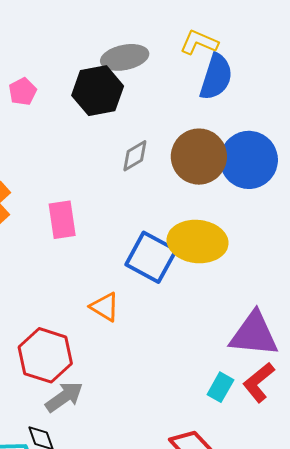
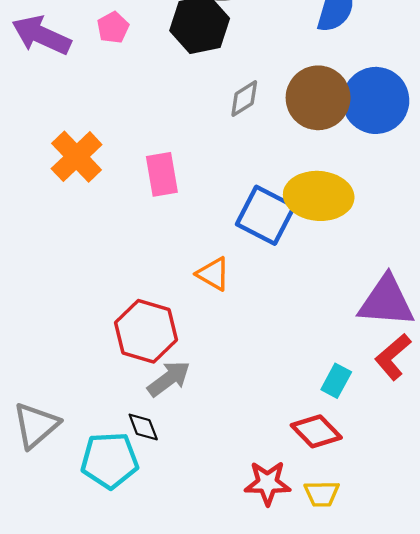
cyan rectangle: (220, 387) -> (336, 381), moved

